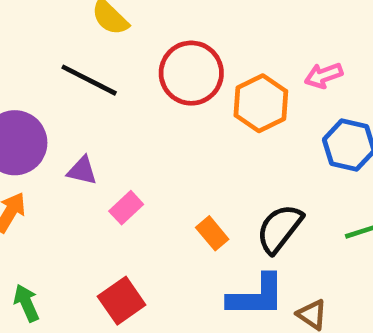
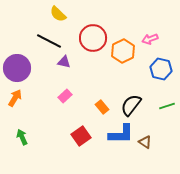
purple triangle: (82, 171) -> (64, 62), moved
red square: (122, 301) -> (81, 136), moved

